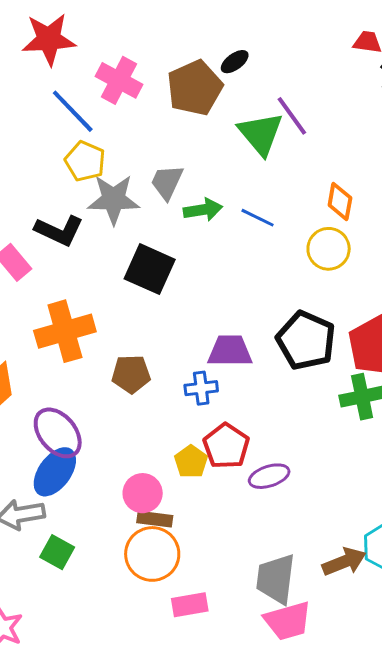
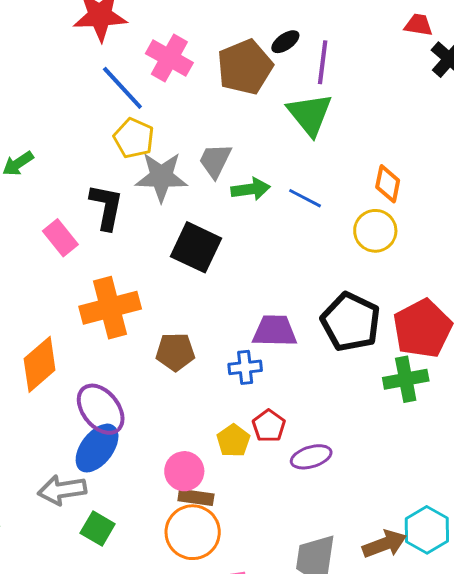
purple line: (292, 116) -> (323, 62), moved, turned 42
black L-shape: (59, 231) -> (106, 207), turned -105
red pentagon: (226, 446) -> (269, 426), size x0.7

